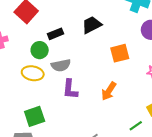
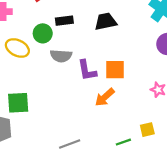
orange square: (120, 53) -> (115, 70), moved
yellow ellipse: (33, 73) -> (17, 48), moved
purple L-shape: (70, 89) -> (87, 70), moved, turned -30

